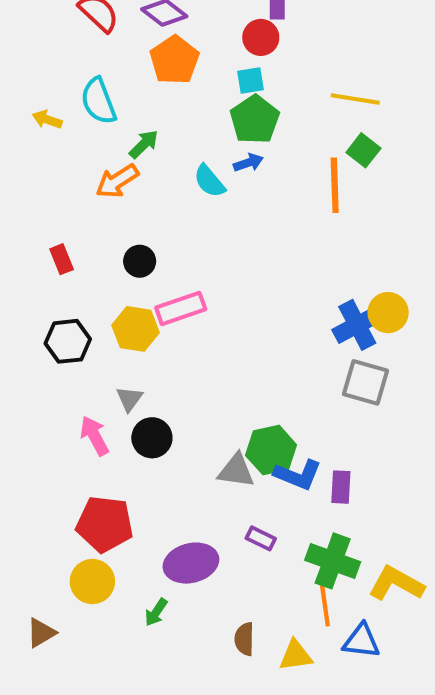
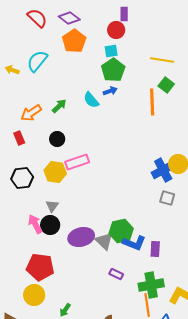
cyan semicircle: (99, 101) -> (37, 61), turned 60
green arrow: (144, 144) -> (59, 106), moved
orange arrow: (117, 181) -> (31, 113), moved
gray square: (365, 382) -> (167, 198), size x0.7
black circle: (152, 438) -> (50, 225), moved
gray triangle: (236, 471) -> (104, 241), turned 36
green cross: (333, 561) -> (151, 285), turned -30
purple ellipse: (191, 563) -> (81, 237), moved

